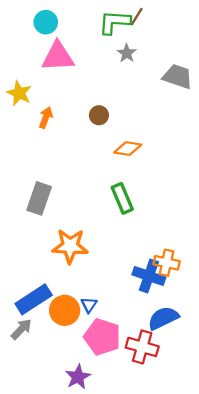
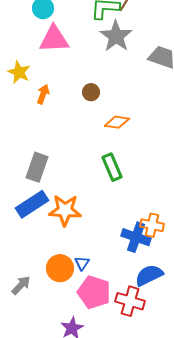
gray star: (127, 53) -> (116, 36), size x1.8
blue rectangle: (34, 299) -> (32, 204), moved

